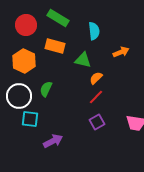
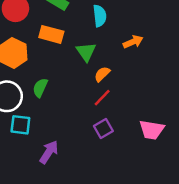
green triangle: (83, 60) -> (86, 52), turned 42
purple arrow: (53, 141) -> (49, 152), turned -30

